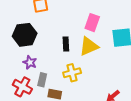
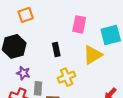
yellow triangle: (89, 46) -> (93, 55), moved

